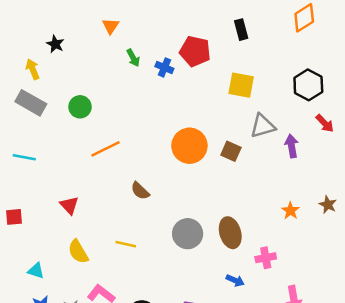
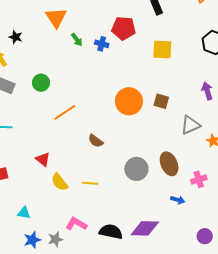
orange triangle: (110, 26) -> (56, 18), size x1.6
gray triangle: (263, 126) -> (190, 125), moved
yellow semicircle: (78, 252) -> (60, 182), moved

